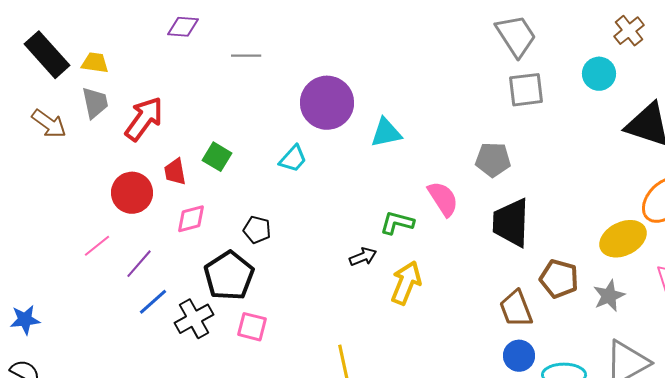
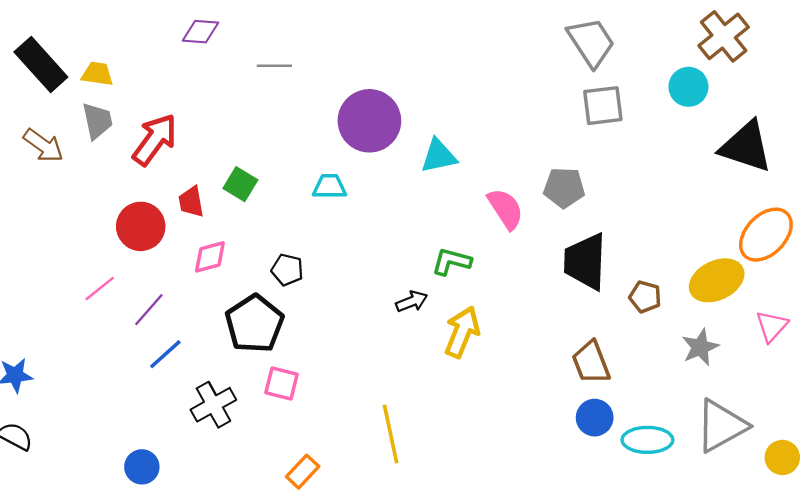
brown cross: (629, 31) -> (724, 36), size x1.4
cyan trapezoid: (293, 159) -> (330, 187), turned -132
pink semicircle: (443, 199) -> (505, 209), moved
brown pentagon: (559, 279) -> (645, 297), moved, size x0.7
black cross: (194, 319) -> (213, 405), moved

